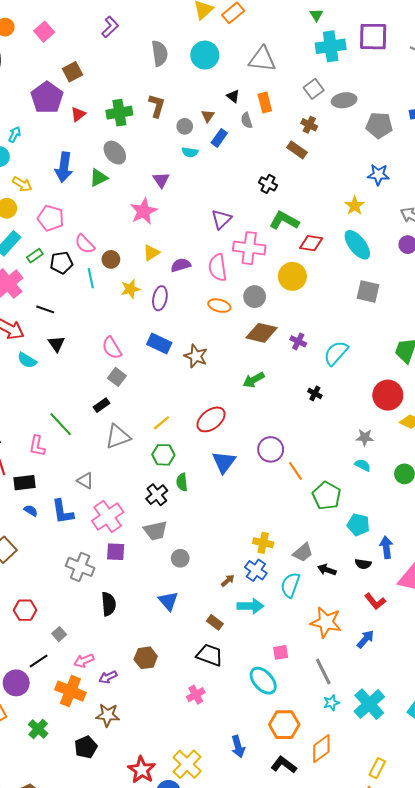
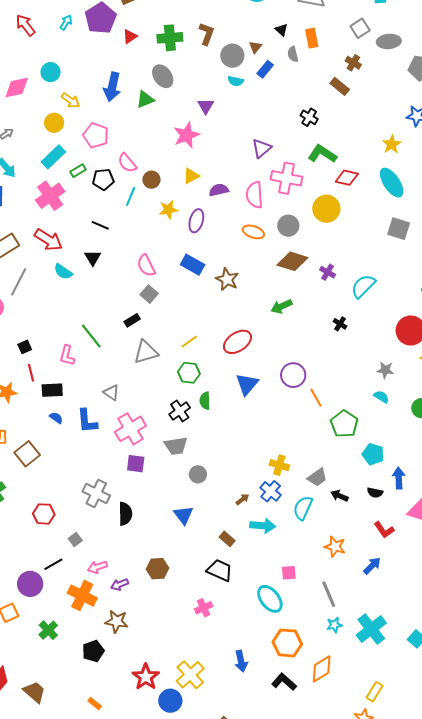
gray circle: (185, 126) -> (232, 56), size x1.5
cyan arrow: (15, 134) -> (66, 22), moved
cyan line: (91, 278) -> (131, 196), turned 30
black line: (45, 309) -> (100, 225), moved
gray cross: (80, 567) -> (96, 493), moved
orange star: (326, 622) -> (335, 547), size x0.7

